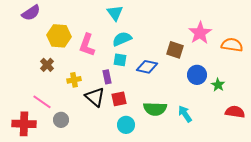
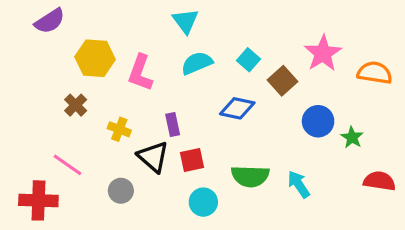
brown square: (175, 50) -> (283, 81), turned 30
cyan square: (120, 60) -> (249, 60), moved, turned 32
yellow cross: (74, 80) -> (119, 129), turned 32
gray circle: (61, 120) -> (121, 191), moved

